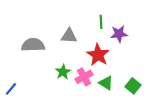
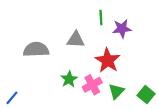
green line: (101, 22) -> (101, 18), moved
purple star: (119, 34) -> (122, 29), moved
green triangle: (106, 83) -> (116, 91), turned 42

